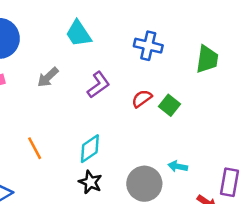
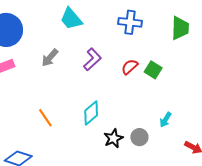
cyan arrow: (178, 166) -> (165, 120), turned -63
black star: (90, 182) -> (113, 138), moved, turned 30
gray circle: (144, 184) -> (139, 137), size x0.6

